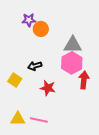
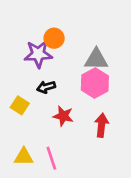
purple star: (29, 20) -> (38, 54), moved, size x1.5
red arrow: (84, 80) -> (101, 125), moved
pink line: (39, 120) -> (51, 158), turned 60

